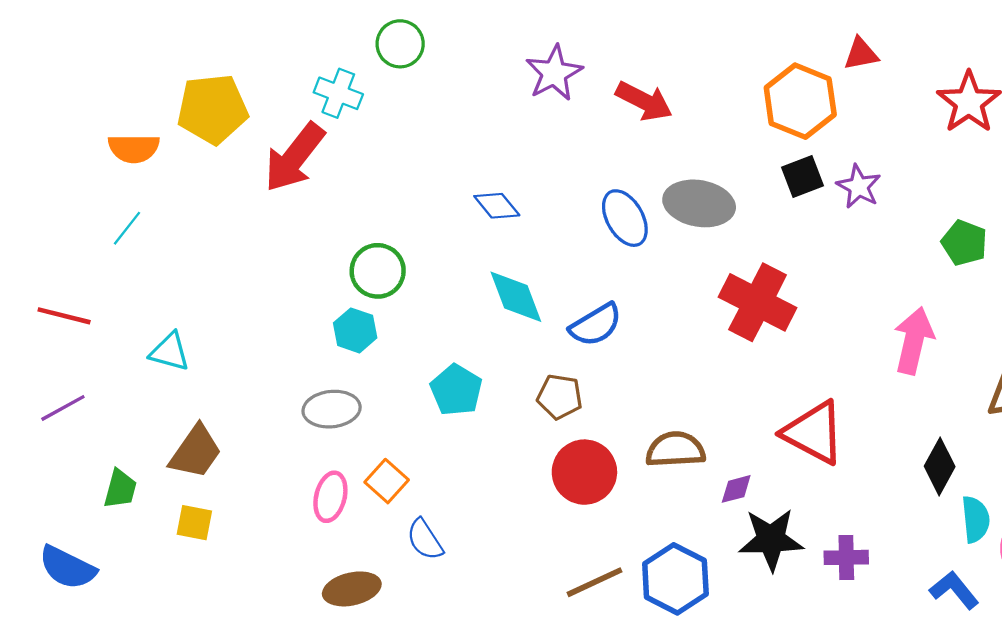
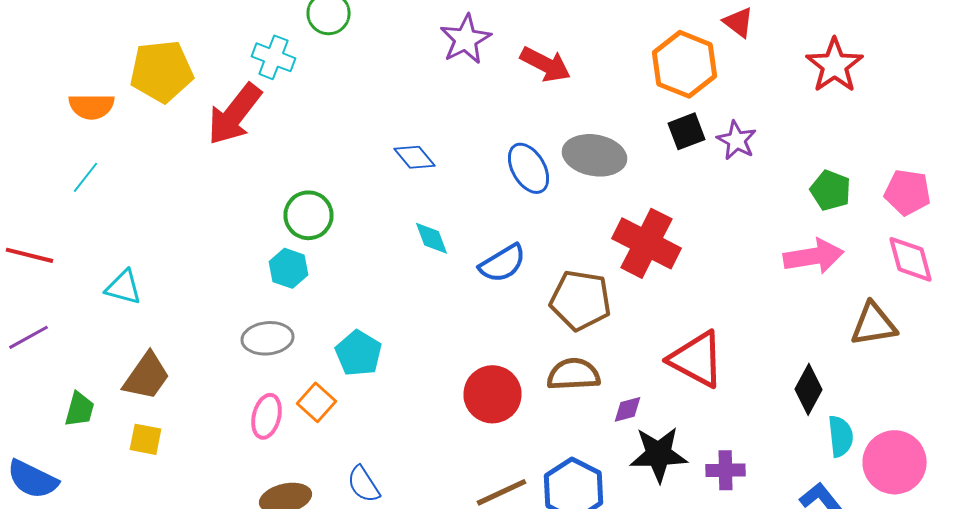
red triangle: (861, 54) -> (738, 22), turned 48
cyan diamond: (516, 297) -> (432, 238), size x0.7
pink arrow: (914, 341) -> (814, 256), moved, turned 68
cyan pentagon: (456, 390) -> (358, 353), moved
brown pentagon: (560, 397) -> (580, 300), moved, size x1.5
blue semicircle: (425, 539) -> (364, 484), moved

